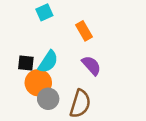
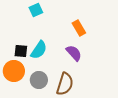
orange rectangle: (84, 31) -> (79, 28), moved
orange circle: (38, 83) -> (14, 71), moved

